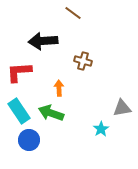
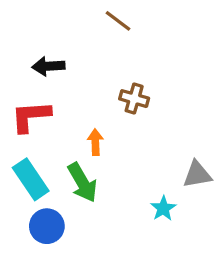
black arrow: (43, 41) -> (48, 66), moved, size x0.7
green arrow: (51, 113) -> (82, 183), turned -140

